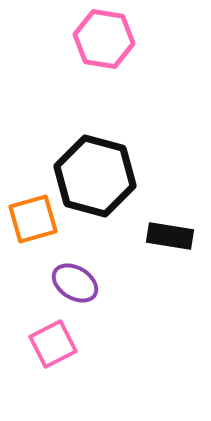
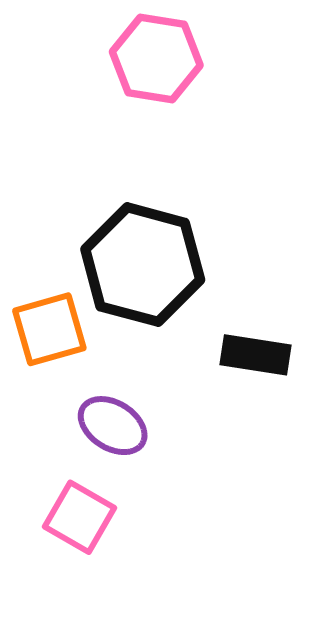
pink square: (53, 344) -> (80, 517), turned -33

